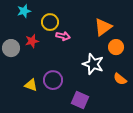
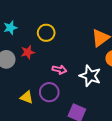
cyan star: (24, 11) -> (10, 28), moved
pink arrow: (63, 36) -> (59, 70), moved

